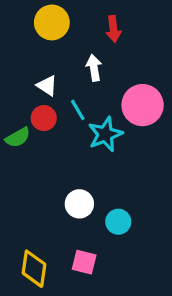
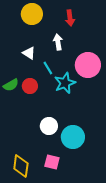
red circle: (44, 118) -> (30, 86), moved
cyan circle: (118, 222) -> (73, 137), size x1.5

